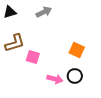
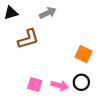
brown L-shape: (15, 43) -> (28, 39), moved
pink square: (33, 57) -> (35, 84), moved

